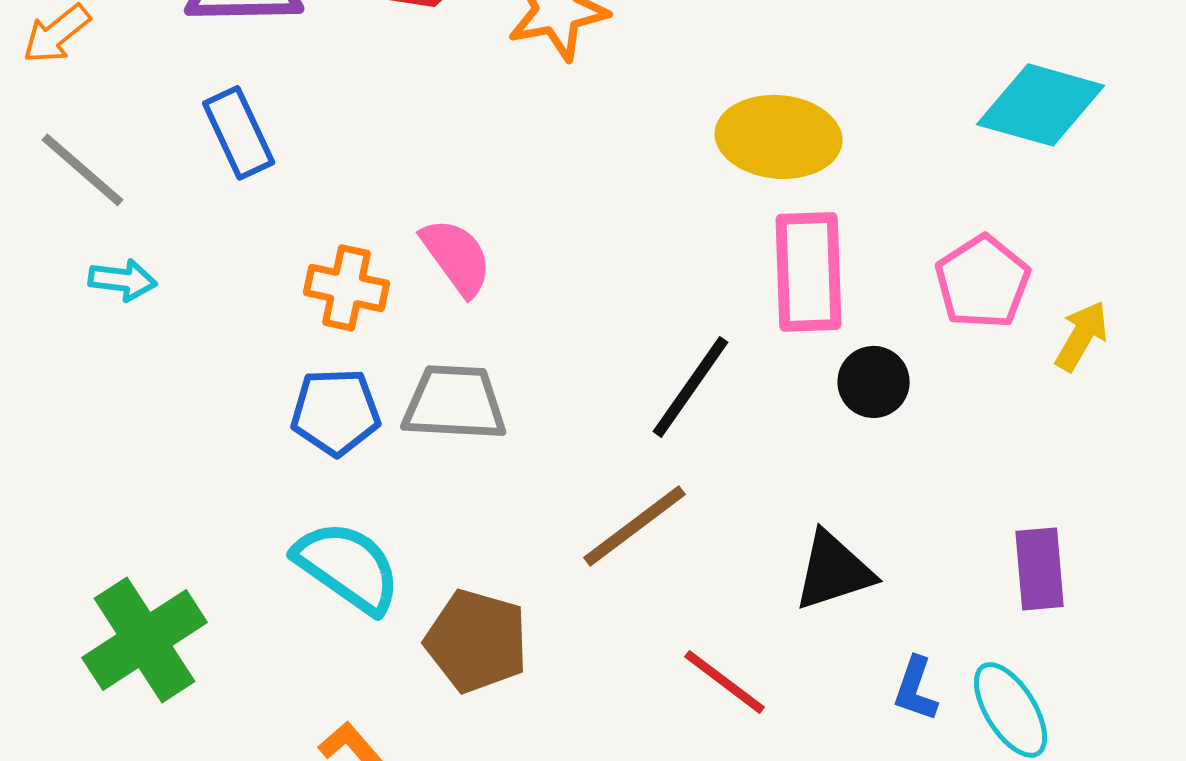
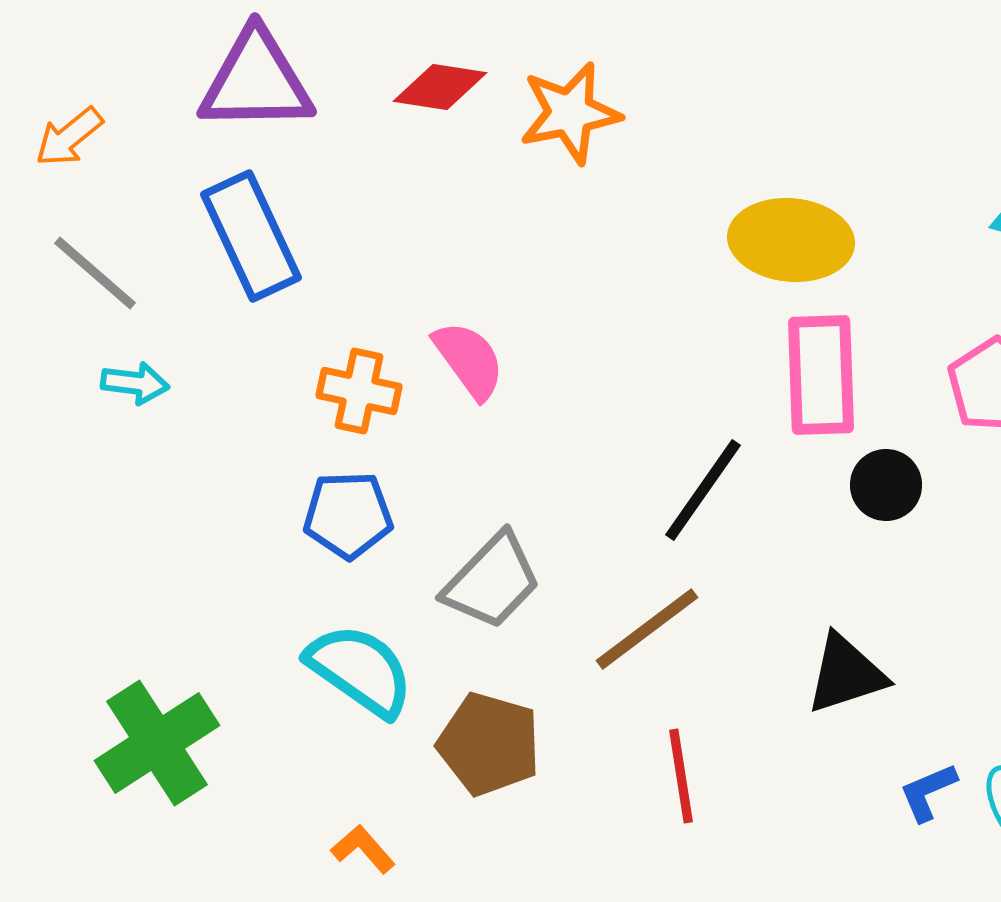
blue rectangle: (239, 133) -> (251, 236), size x1.4
gray trapezoid: (455, 403) -> (492, 581), moved, turned 131
red line: (725, 682) -> (681, 776), moved, turned 44
blue L-shape: (916, 689) -> (928, 792), turned 48

